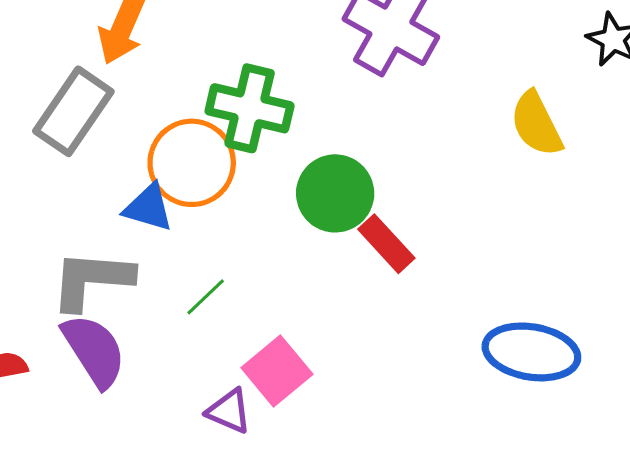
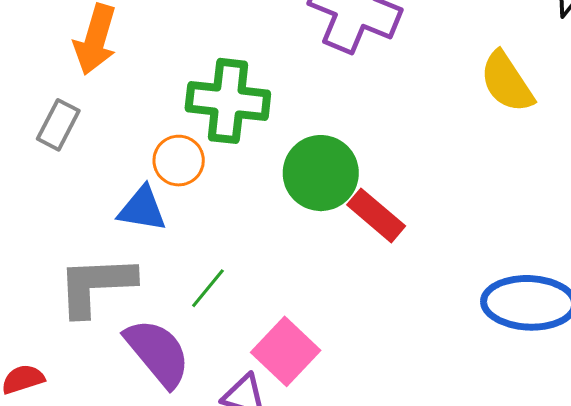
gray rectangle: (73, 111) -> (58, 125), size x0.6
orange circle: (192, 163) -> (179, 161), size x0.6
purple semicircle: (94, 350) -> (158, 353), moved

